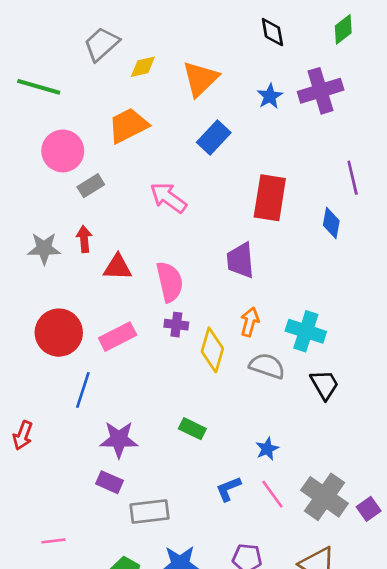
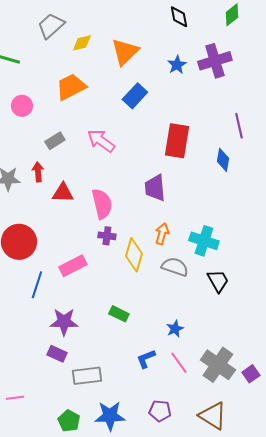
pink circle: (63, 151) -> (22, 106), size x0.7
gray rectangle: (91, 186) -> (55, 141), moved
pink rectangle: (118, 337) -> (73, 266), moved

